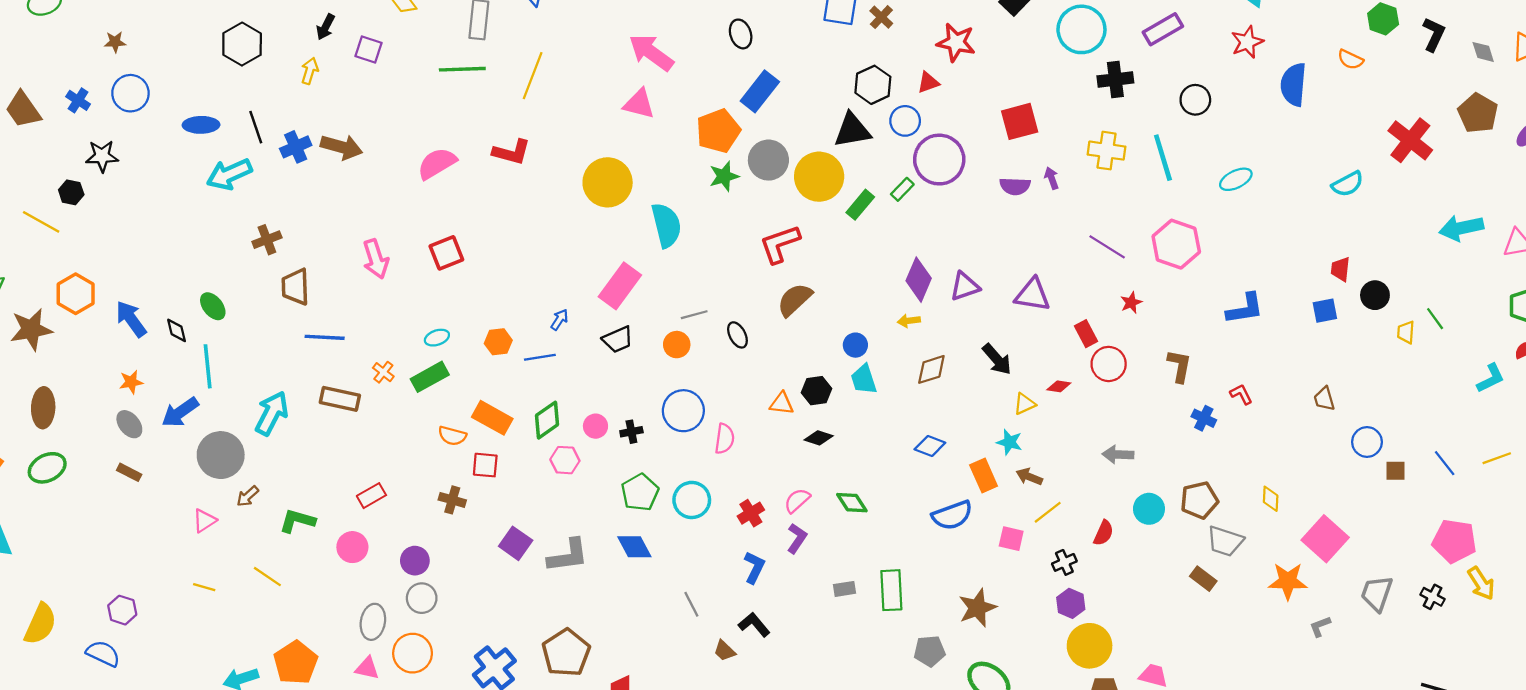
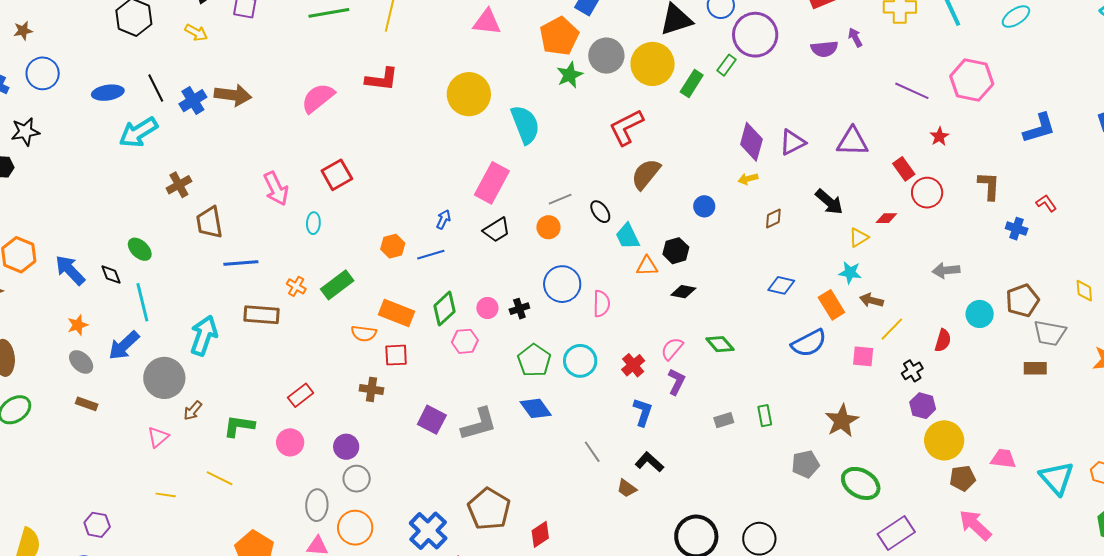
yellow arrow: (310, 71) -> (196, 33), turned 110
cyan ellipse: (437, 338) -> (313, 223), moved, turned -60
brown diamond: (931, 369) -> (773, 218), size x0.7
cyan trapezoid: (864, 379) -> (628, 236), moved
brown rectangle: (1203, 579) -> (1035, 368), turned -30
green rectangle: (891, 590) -> (765, 416), size x0.6

